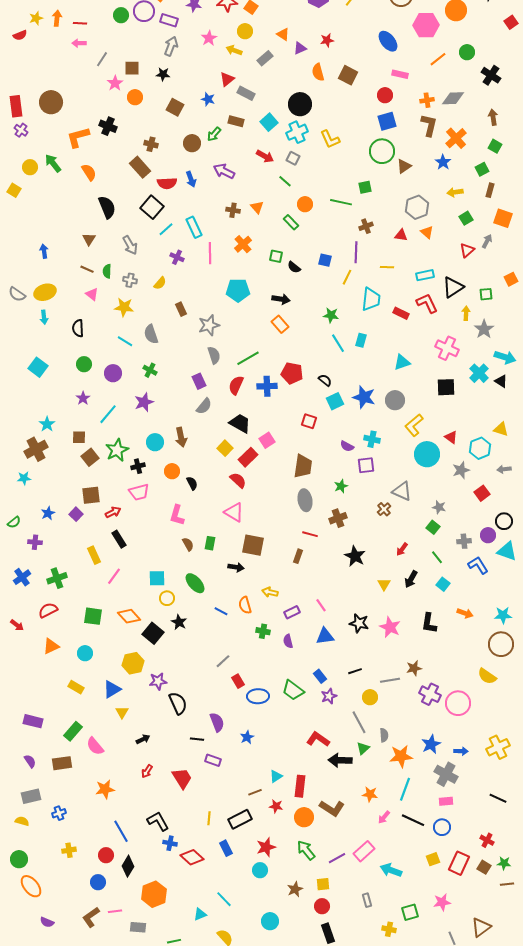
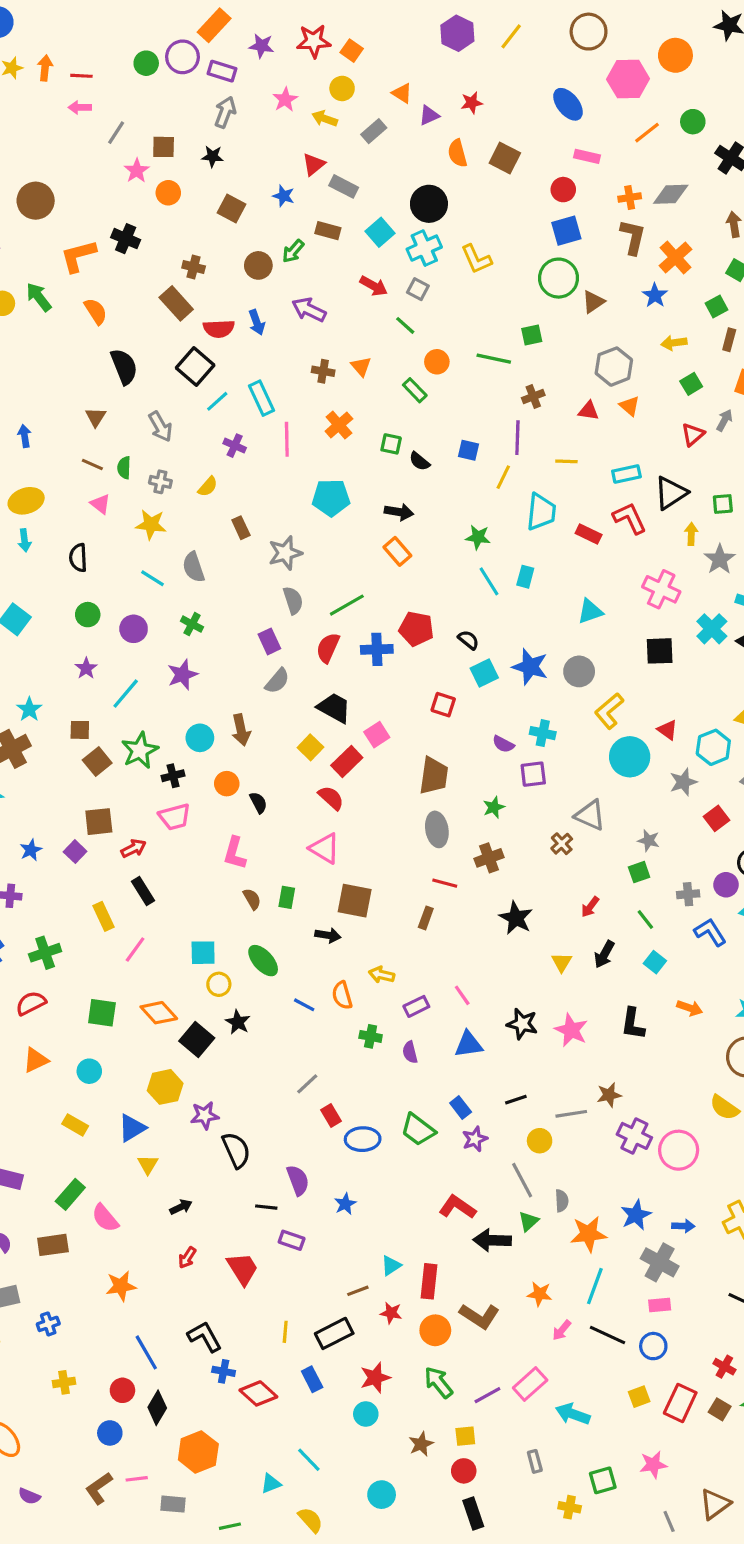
green square: (433, 527) -> (639, 872), turned 32

